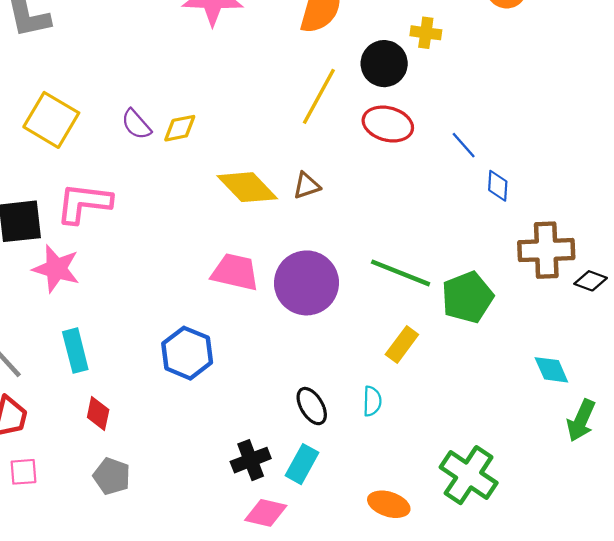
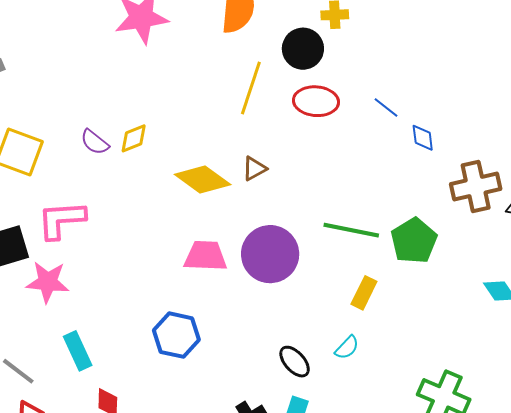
cyan semicircle: (372, 401) -> (347, 348), turned 52

